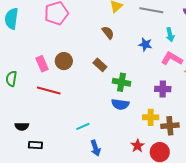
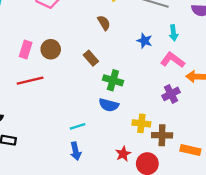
pink rectangle: (42, 64) -> (26, 50), turned 35
purple cross: (163, 89) -> (171, 94), moved, turned -35
red line: (49, 91) -> (30, 81), turned -35
cyan line: (83, 126) -> (78, 126), moved

